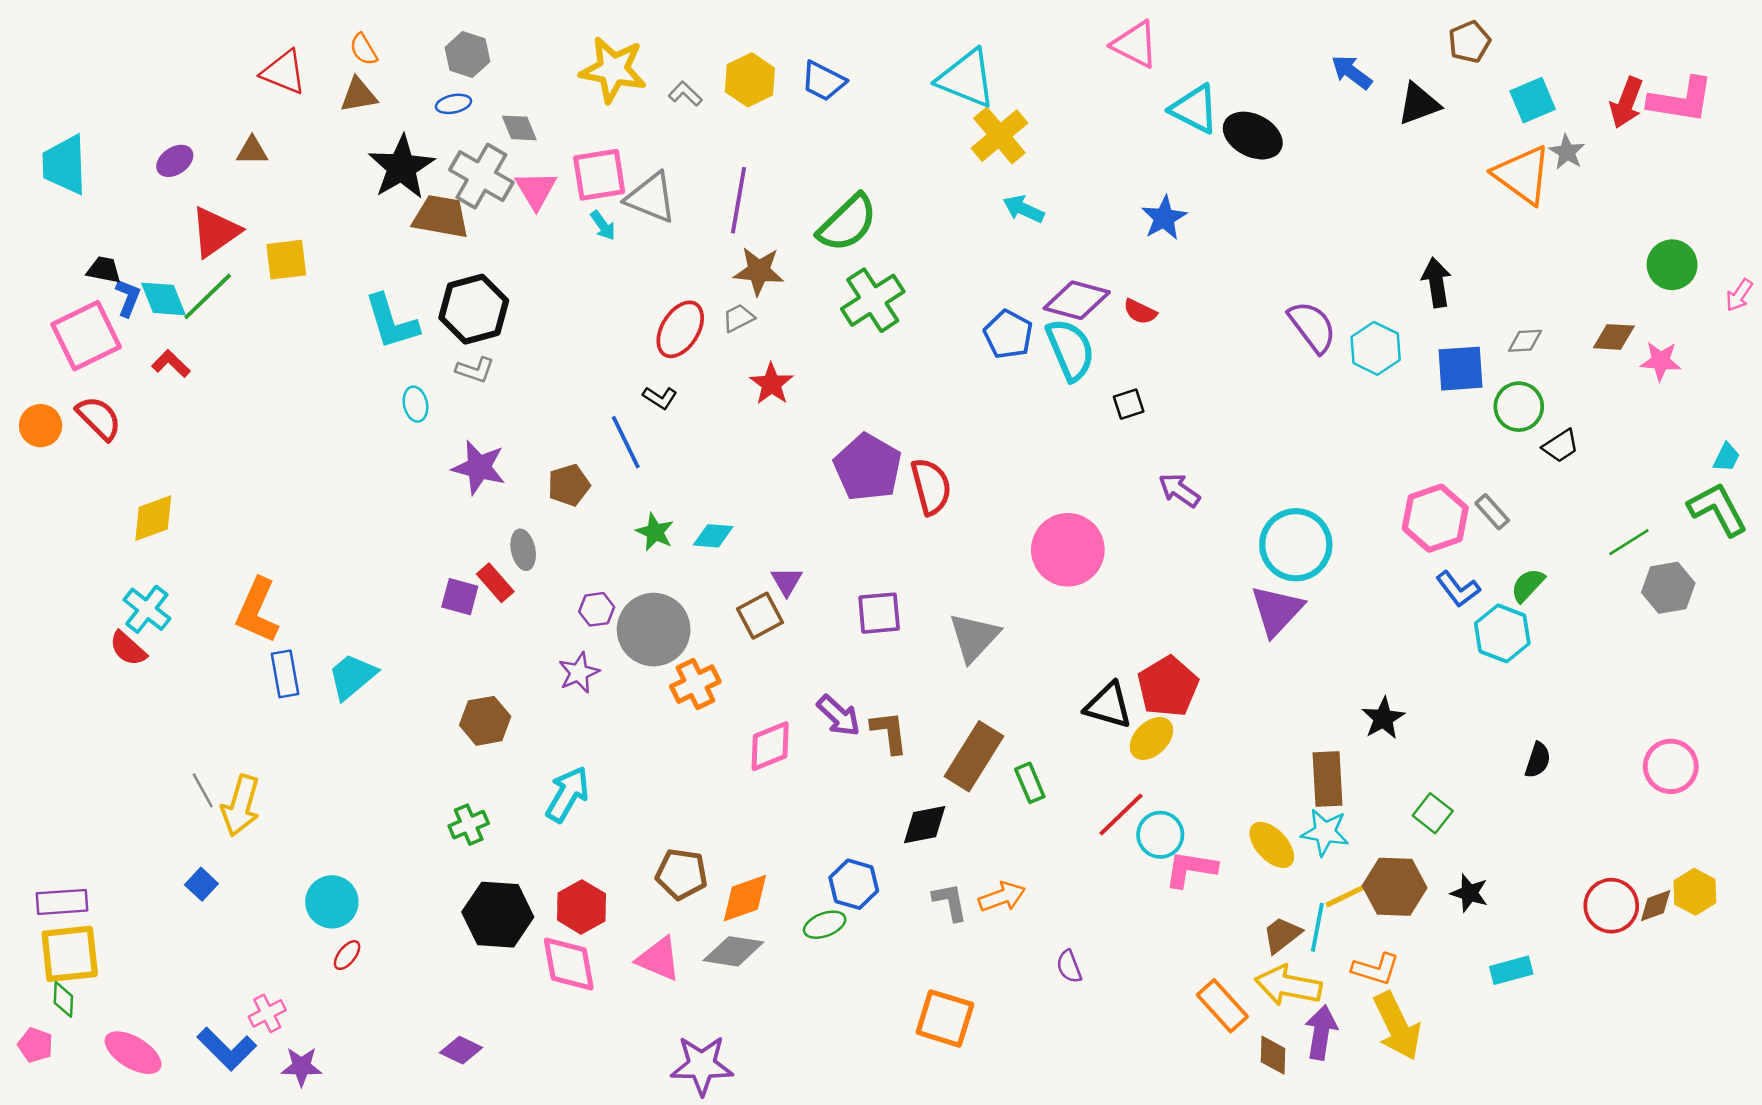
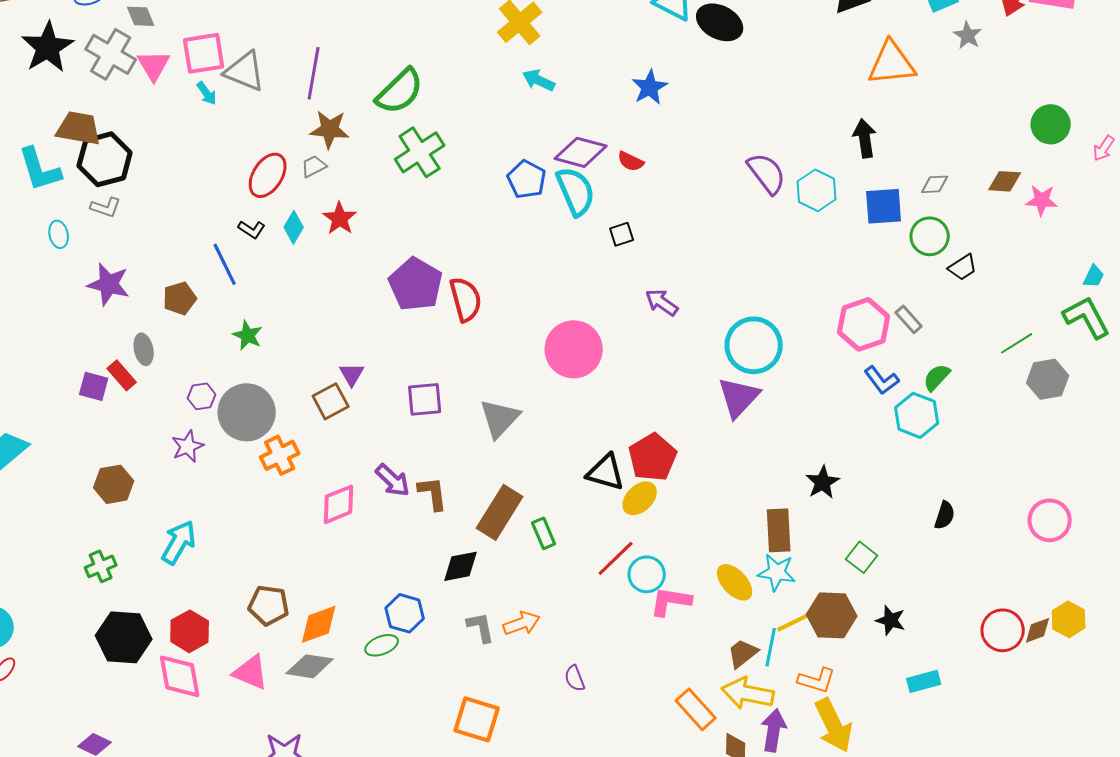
orange triangle: (1523, 175) -> (892, 63), moved, turned -42
brown trapezoid: (441, 217) -> (79, 128), moved
cyan diamond: (713, 536) -> (294, 227), moved, turned -64

